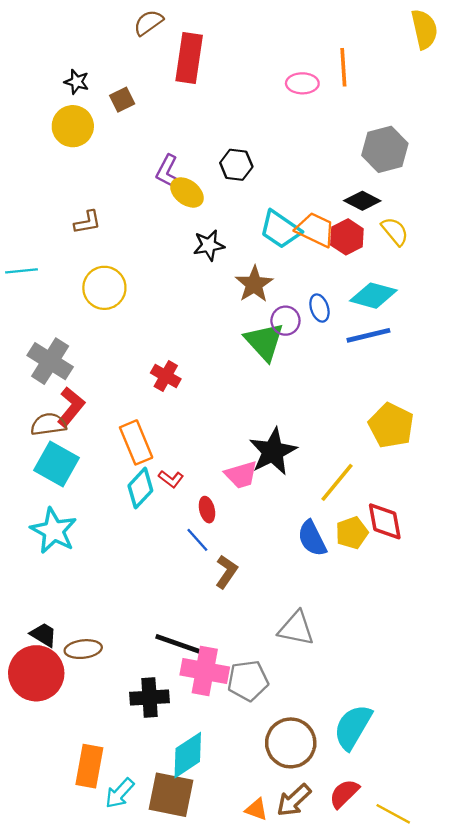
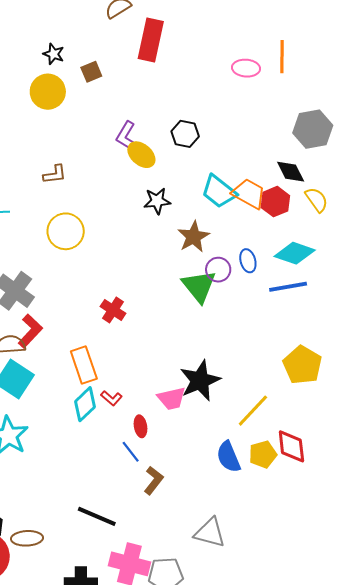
black diamond: (362, 201) -> (291, 172), turned 32
black line: (178, 644) -> (97, 516), moved

